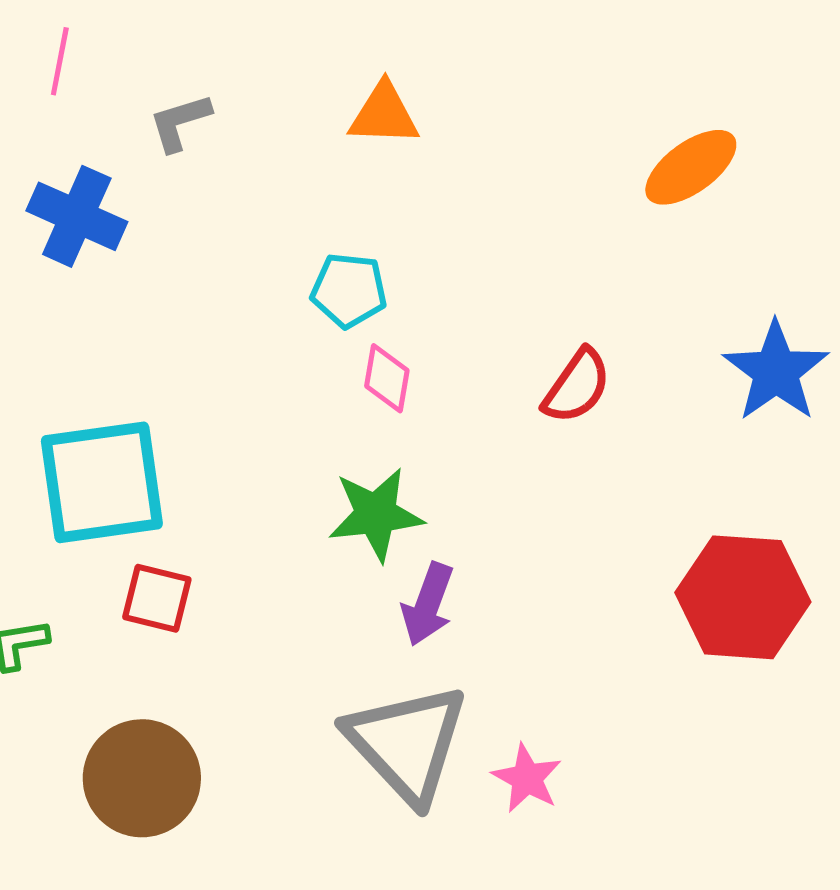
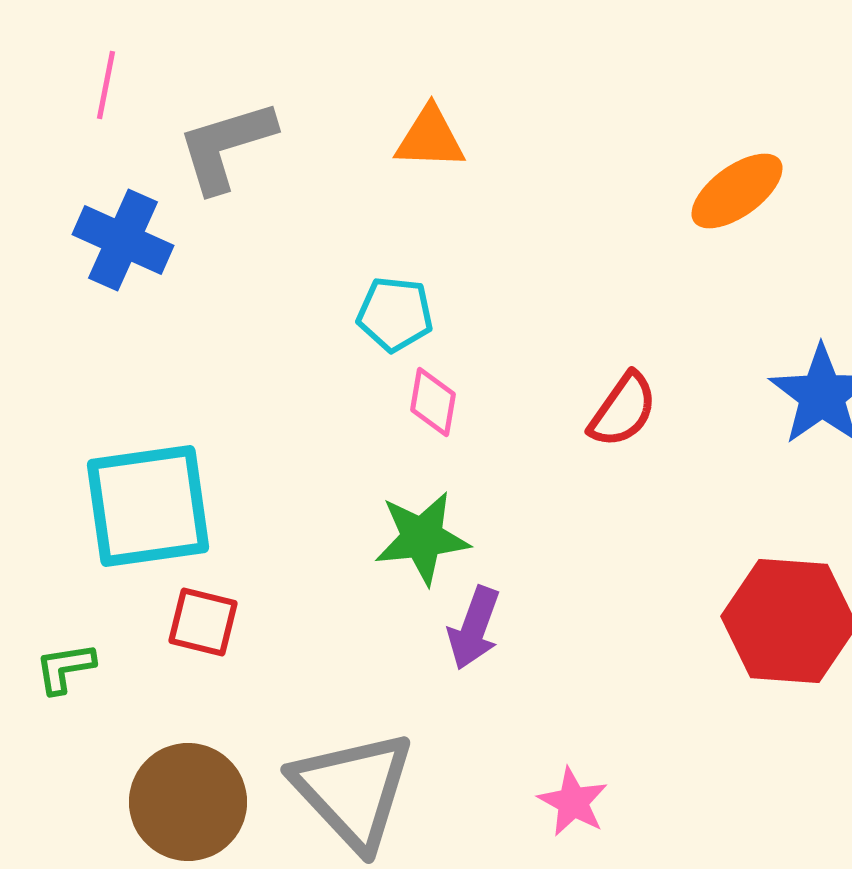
gray L-shape: (180, 122) -> (226, 146), size x1.6
gray triangle: (407, 743) -> (353, 790), moved

